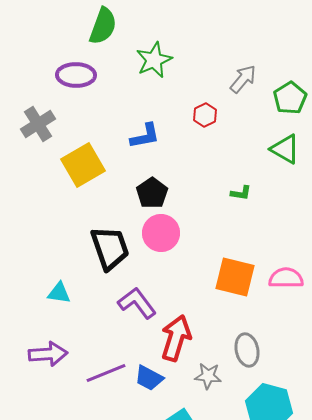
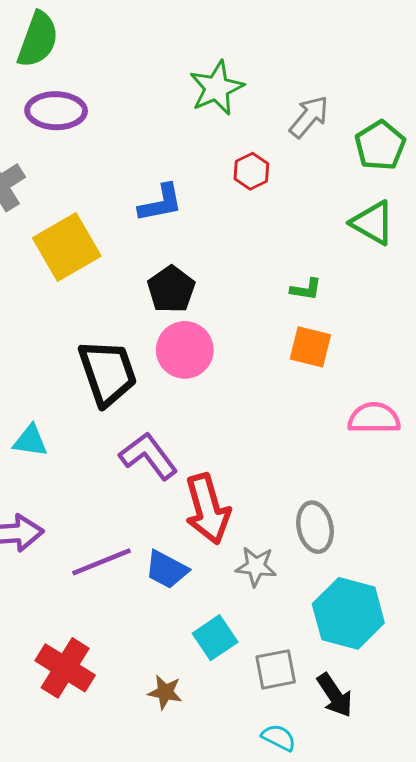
green semicircle: (103, 26) -> (38, 40), moved
green star: (154, 60) -> (217, 88), moved
orange square: (235, 277) -> (310, 347), moved, size x0.7
red arrow: (176, 338) -> (207, 509), turned 147

